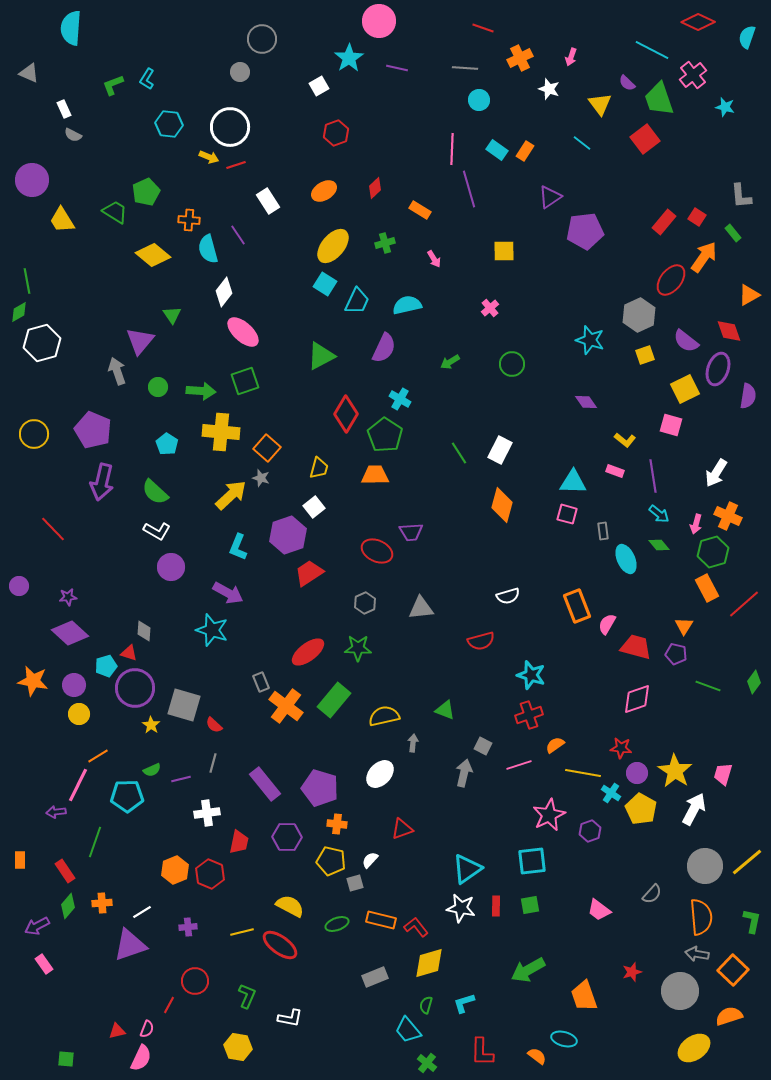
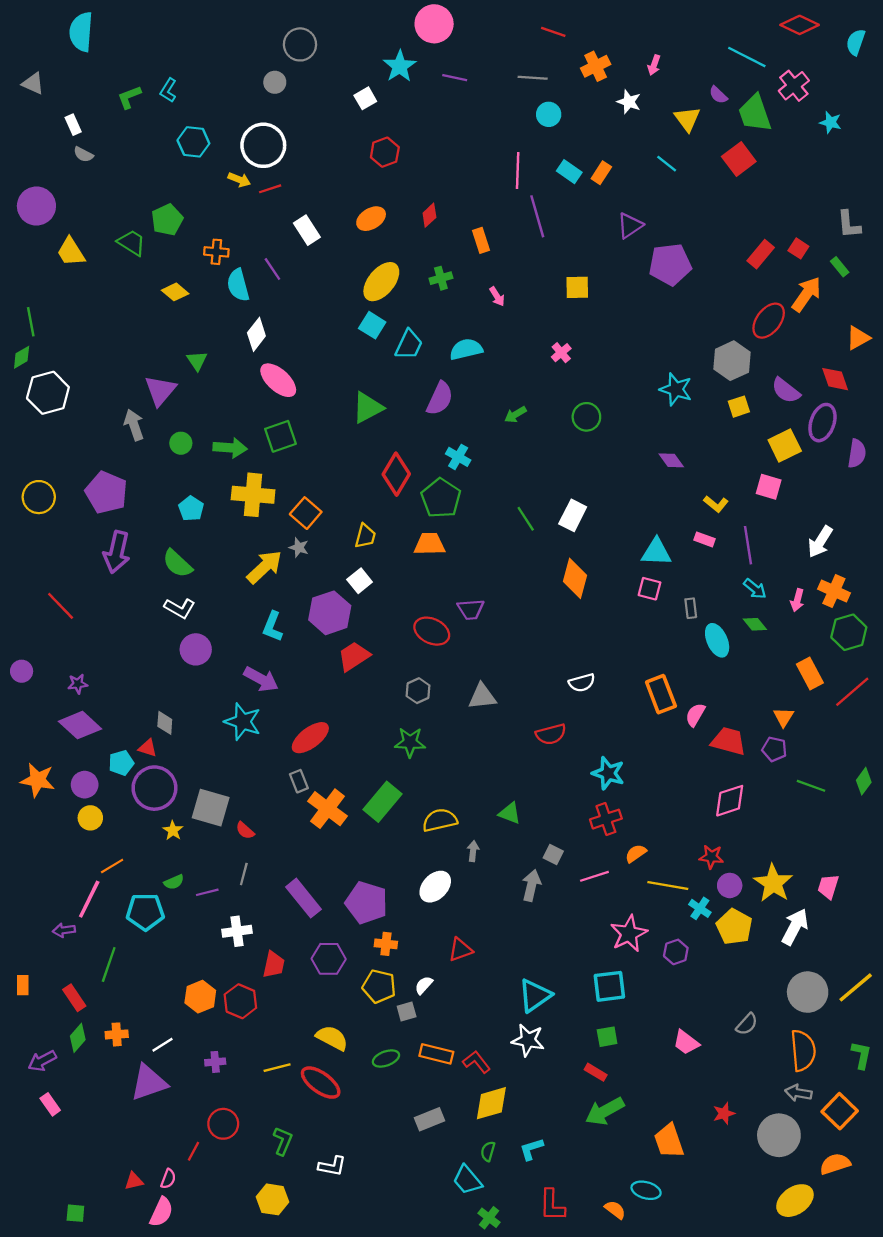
orange rectangle: (420, 210) -> (481, 240), turned 40
yellow diamond: (153, 255) -> (175, 292), size x0.7
green hexagon: (713, 552) -> (849, 632), moved
red ellipse: (308, 652) -> (310, 738), moved
red rectangle: (496, 906) -> (596, 1072), moved, turned -60

